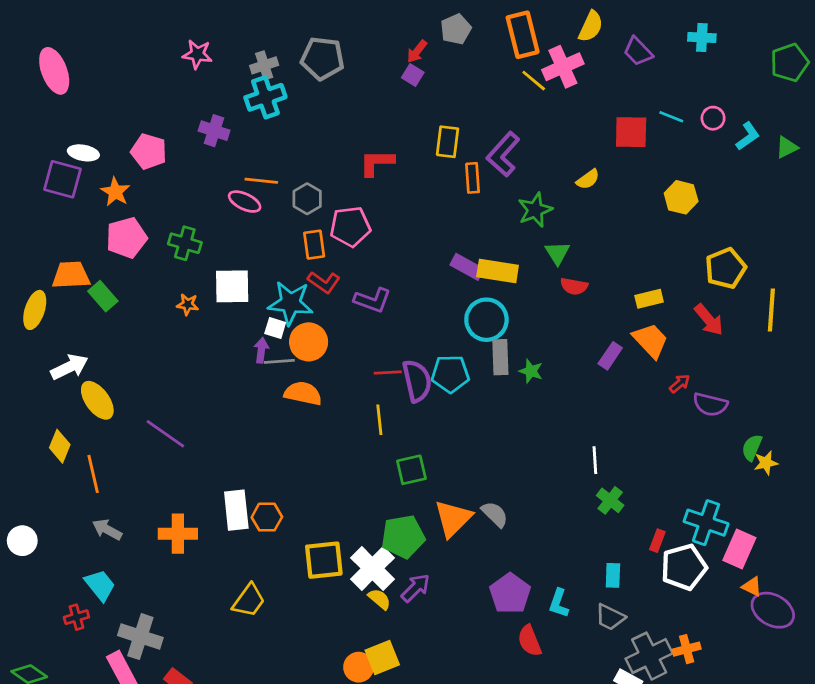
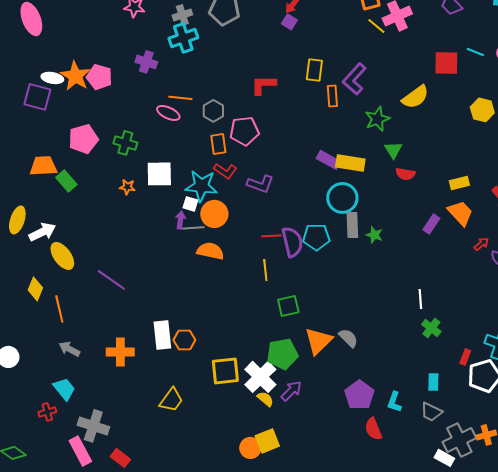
yellow semicircle: (588, 179) -> (415, 97), size x1.6
orange star: (115, 192) -> (75, 76), moved, size x1.4
yellow ellipse: (35, 310) -> (17, 220), moved

